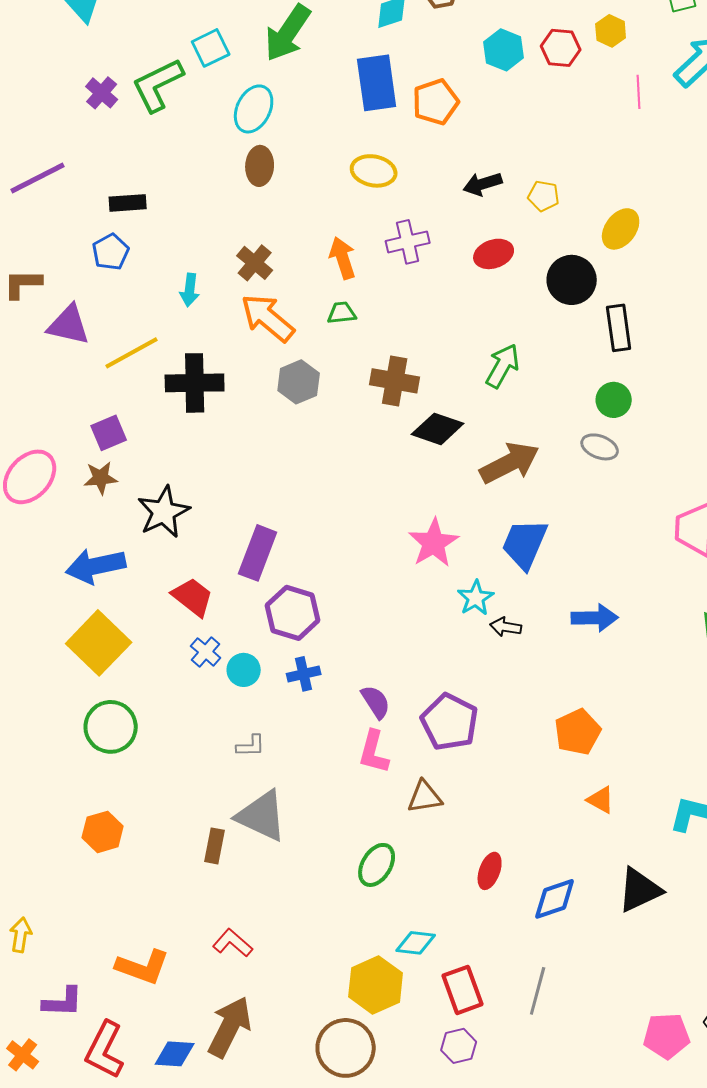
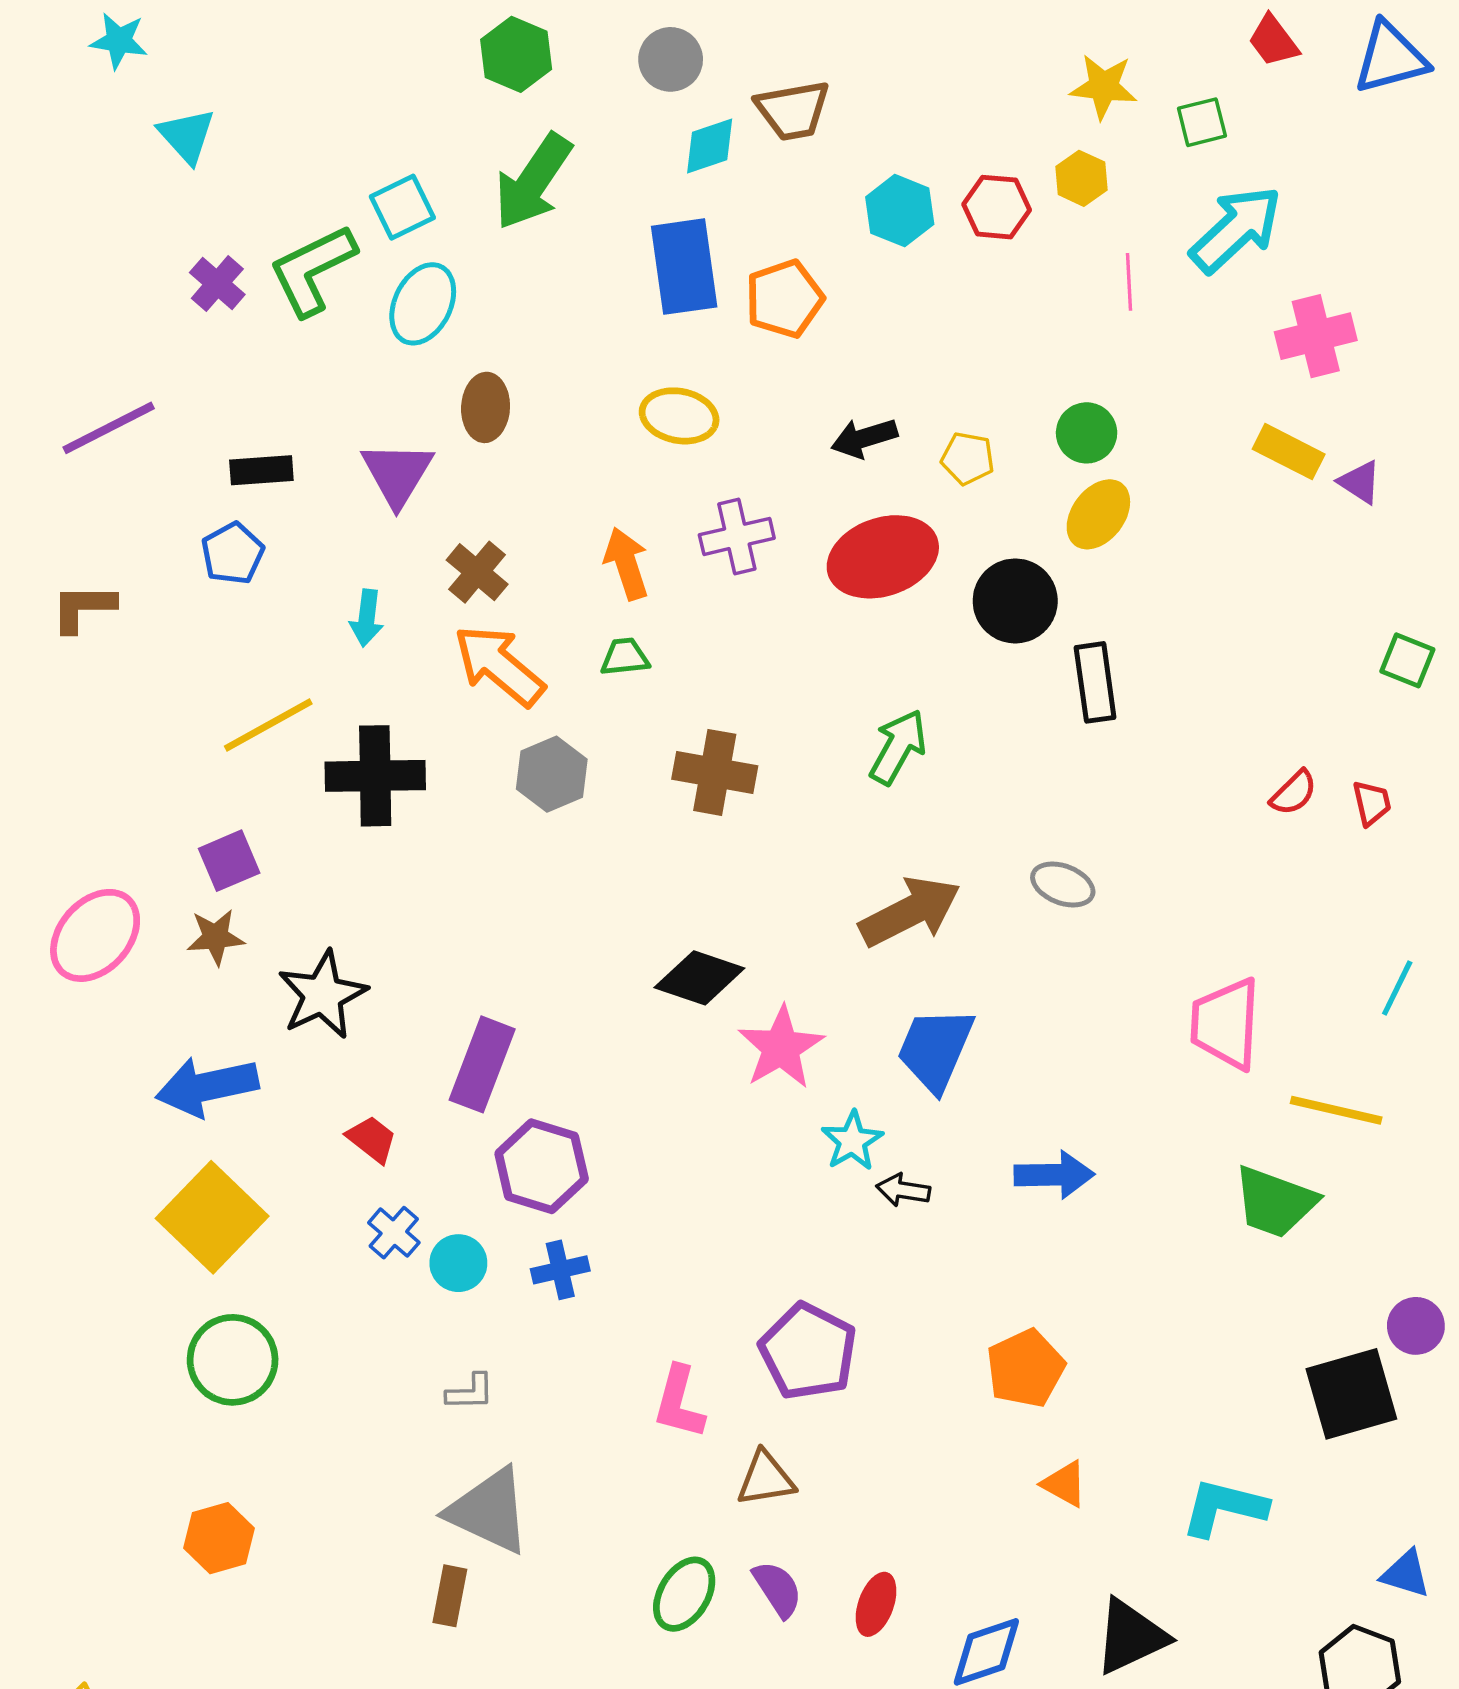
cyan ellipse: (254, 109) -> (423, 304), moved
red ellipse: (494, 254) -> (883, 557), size x1.6
purple triangle: (69, 325) -> (397, 474), moved, turned 48
green circle: (614, 400) -> (1087, 433), moved
black diamond: (438, 429) -> (699, 978), moved
red trapezoid: (193, 597) -> (372, 1139), size x0.7
purple semicircle: (376, 702) -> (778, 1589), moved
brown rectangle: (215, 846) -> (450, 1596), moved

